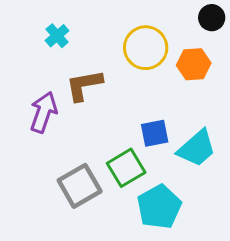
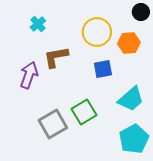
blue square: (155, 133) -> (103, 69), moved
cyan pentagon: (159, 207) -> (134, 139), moved

